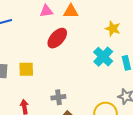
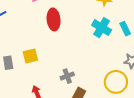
red ellipse: (57, 38) -> (54, 20), turned -35

